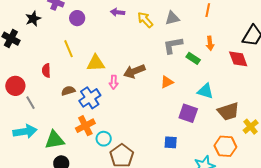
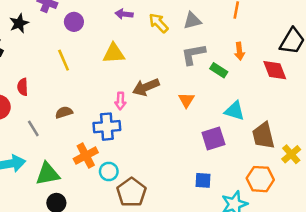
yellow triangle: (96, 63) -> (114, 53), moved
red semicircle: (46, 70) -> (23, 87), moved
orange triangle: (167, 82) -> (186, 100), turned -32
blue cross: (90, 98) -> (107, 127), moved, turned 30
gray line: (30, 103) -> (33, 128), moved
brown trapezoid: (228, 111) -> (263, 136), turned 95
purple square: (188, 113) -> (213, 139), turned -36
blue square: (171, 142) -> (203, 180), moved

